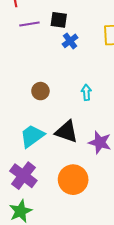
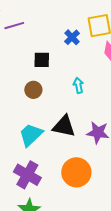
black square: (59, 20) -> (42, 60), moved
blue cross: (70, 41) -> (72, 37), moved

